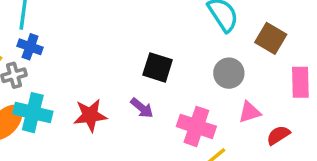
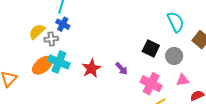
black square: (158, 67) -> (151, 48), moved
red star: (90, 115) -> (91, 68), turned -30

